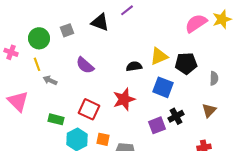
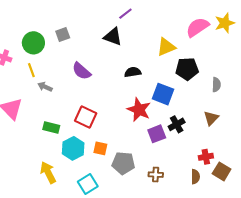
black triangle: (100, 22) -> (113, 37), moved
yellow triangle: (159, 56) -> (166, 47), moved
red star: (124, 99) -> (139, 110), moved, turned -30

